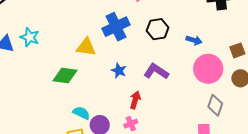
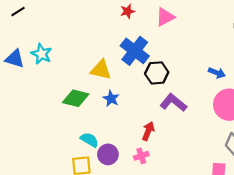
blue cross: (116, 27) -> (135, 51), turned -32
black hexagon: (158, 29) -> (157, 73), moved
blue star: (119, 71) -> (111, 99), moved

